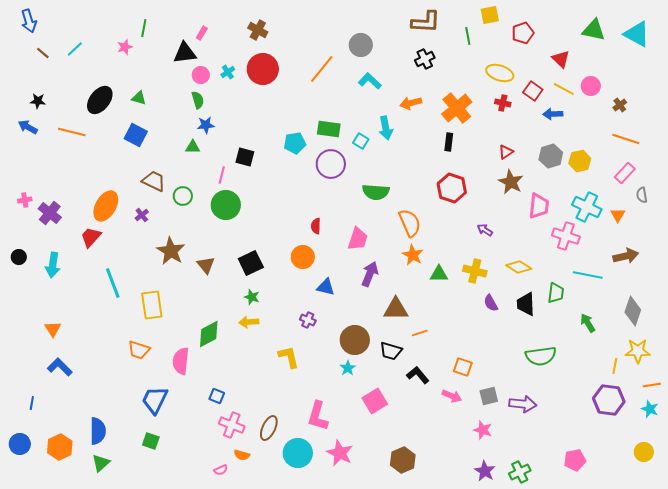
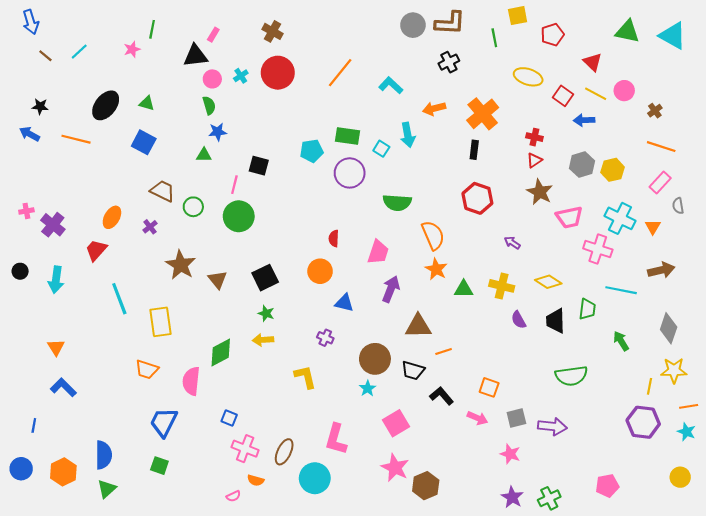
gray circle: (361, 45) -> (413, 25), moved
red cross: (503, 103) -> (534, 137), moved
orange ellipse: (106, 206) -> (112, 217), size x0.7
pink trapezoid: (539, 206) -> (569, 217), turned 72
pink star: (340, 453) -> (395, 468), moved

